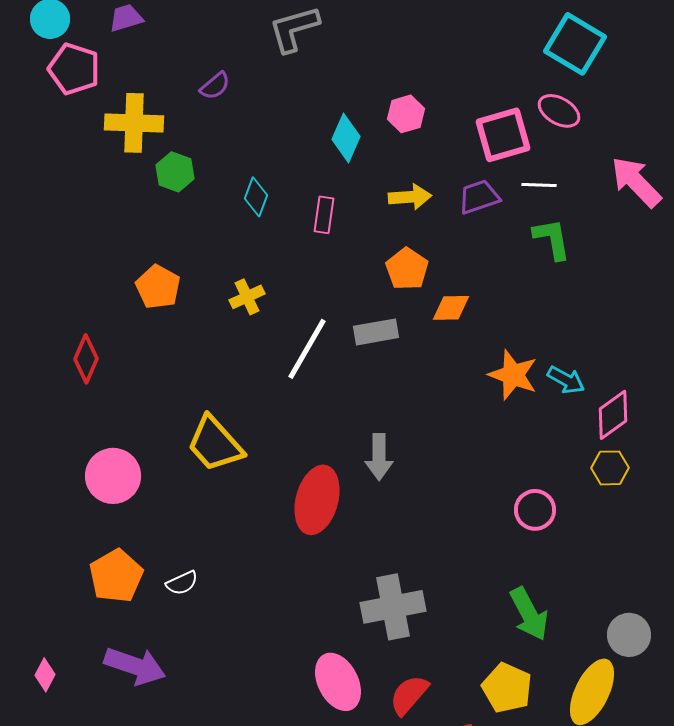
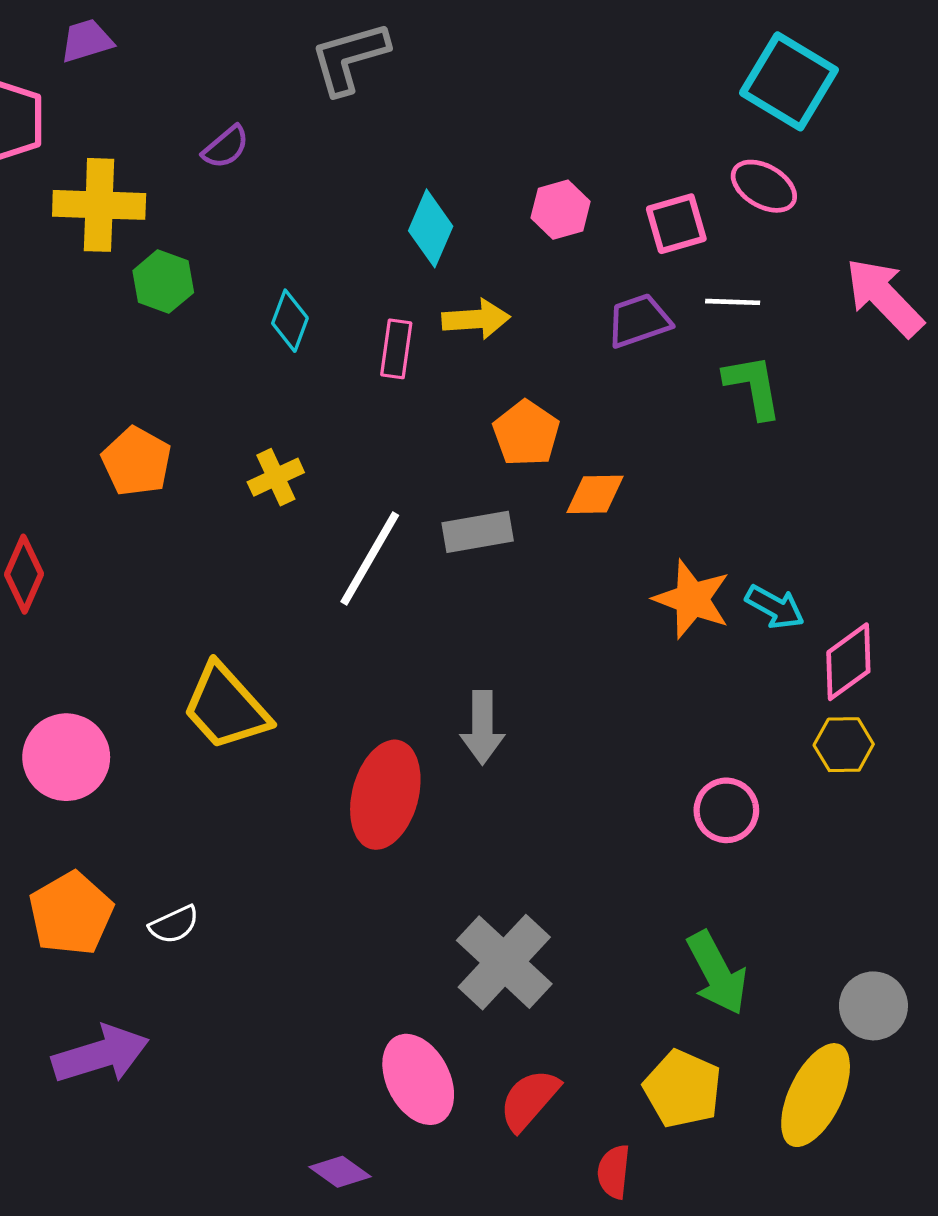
pink hexagon: (406, 114) -> (561, 210), moved
pink square: (503, 135) -> (676, 224), size x0.7
yellow arrow: (410, 197) -> (476, 319), moved
gray cross: (393, 607) -> (504, 962), turned -36
purple arrow: (135, 666) -> (101, 1054), turned -36

